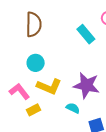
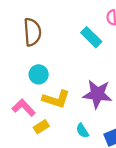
cyan semicircle: (73, 108) -> (82, 131), moved, turned -144

